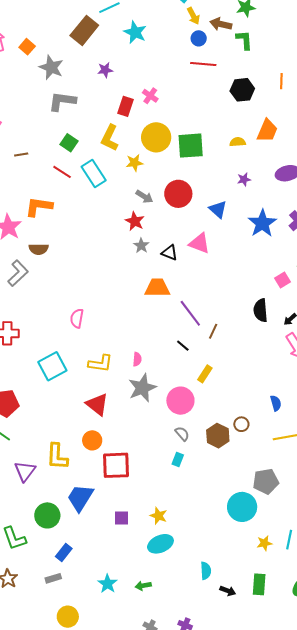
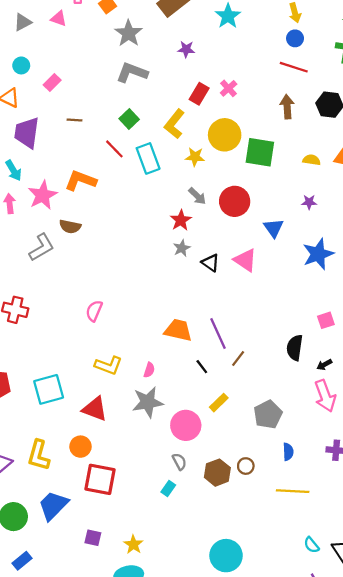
brown arrow: (221, 24) -> (287, 107), moved, turned 60
orange trapezoid: (157, 288) -> (178, 330), moved
cyan square: (52, 366) -> (49, 389), moved
red triangle: (97, 404) -> (95, 409), turned -30
gray pentagon: (266, 481) -> (268, 414), moved, turned -30

